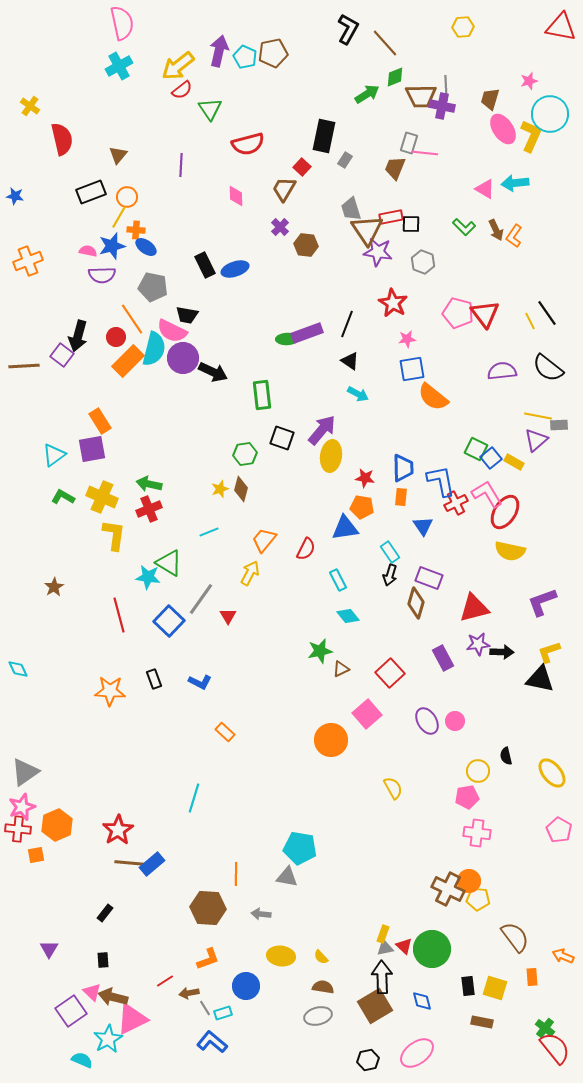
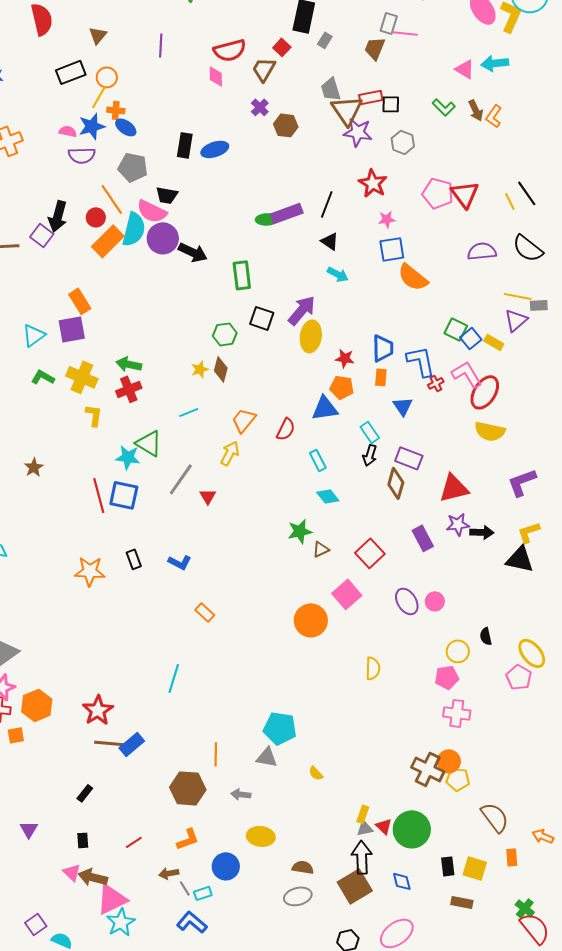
red semicircle: (248, 144) -> (230, 50), moved
black rectangle: (205, 265) -> (185, 145), turned 35
red cross: (456, 503) -> (436, 383), size x0.7
yellow L-shape: (114, 535) -> (94, 415), size x0.7
blue square: (169, 621) -> (124, 495), moved, turned -32
yellow semicircle: (393, 788) -> (373, 668), turned 30
pink pentagon: (559, 830) -> (519, 677), moved
yellow semicircle: (321, 957) -> (316, 773), moved
red line: (165, 981) -> (134, 842), moved
purple square: (71, 1011) -> (36, 924), moved, size x0.7
cyan star: (108, 1039) -> (121, 922), moved

